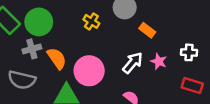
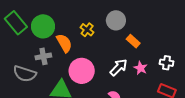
gray cross: (32, 49) -> (43, 56), moved
orange semicircle: (57, 58) -> (64, 43), moved

